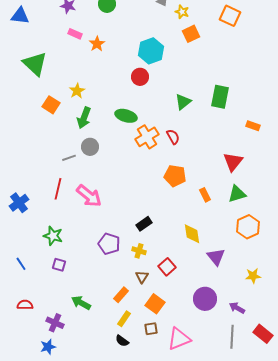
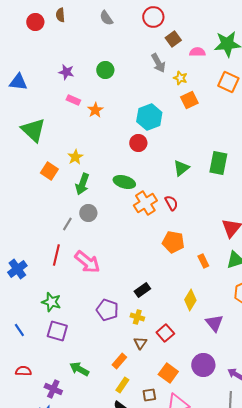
gray line: (69, 158) -> (67, 224), turned -40
yellow diamond: (192, 234) -> (190, 300), turned 40
purple square: (59, 265) -> (57, 331), size x1.5
orange square: (155, 304) -> (168, 373), moved

